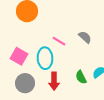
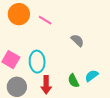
pink line: (59, 41) -> (45, 20), moved

